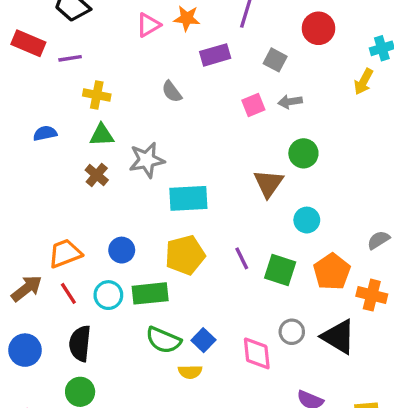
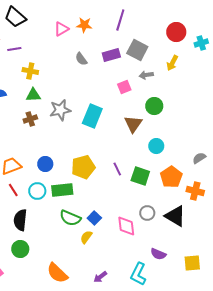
red circle: (318, 28) -> (176, 32), moved
purple rectangle: (215, 55) -> (111, 55), moved
gray square: (275, 60) -> (137, 50), size x1.5
yellow arrow: (363, 82) -> (172, 63), moved
gray semicircle: (172, 92) -> (81, 59), moved
pink square: (253, 105) -> (124, 87), moved
brown cross: (97, 175) -> (30, 119), turned 32
cyan rectangle: (188, 198) -> (92, 116), moved, turned -65
yellow semicircle: (190, 372) -> (86, 237), turned 128

